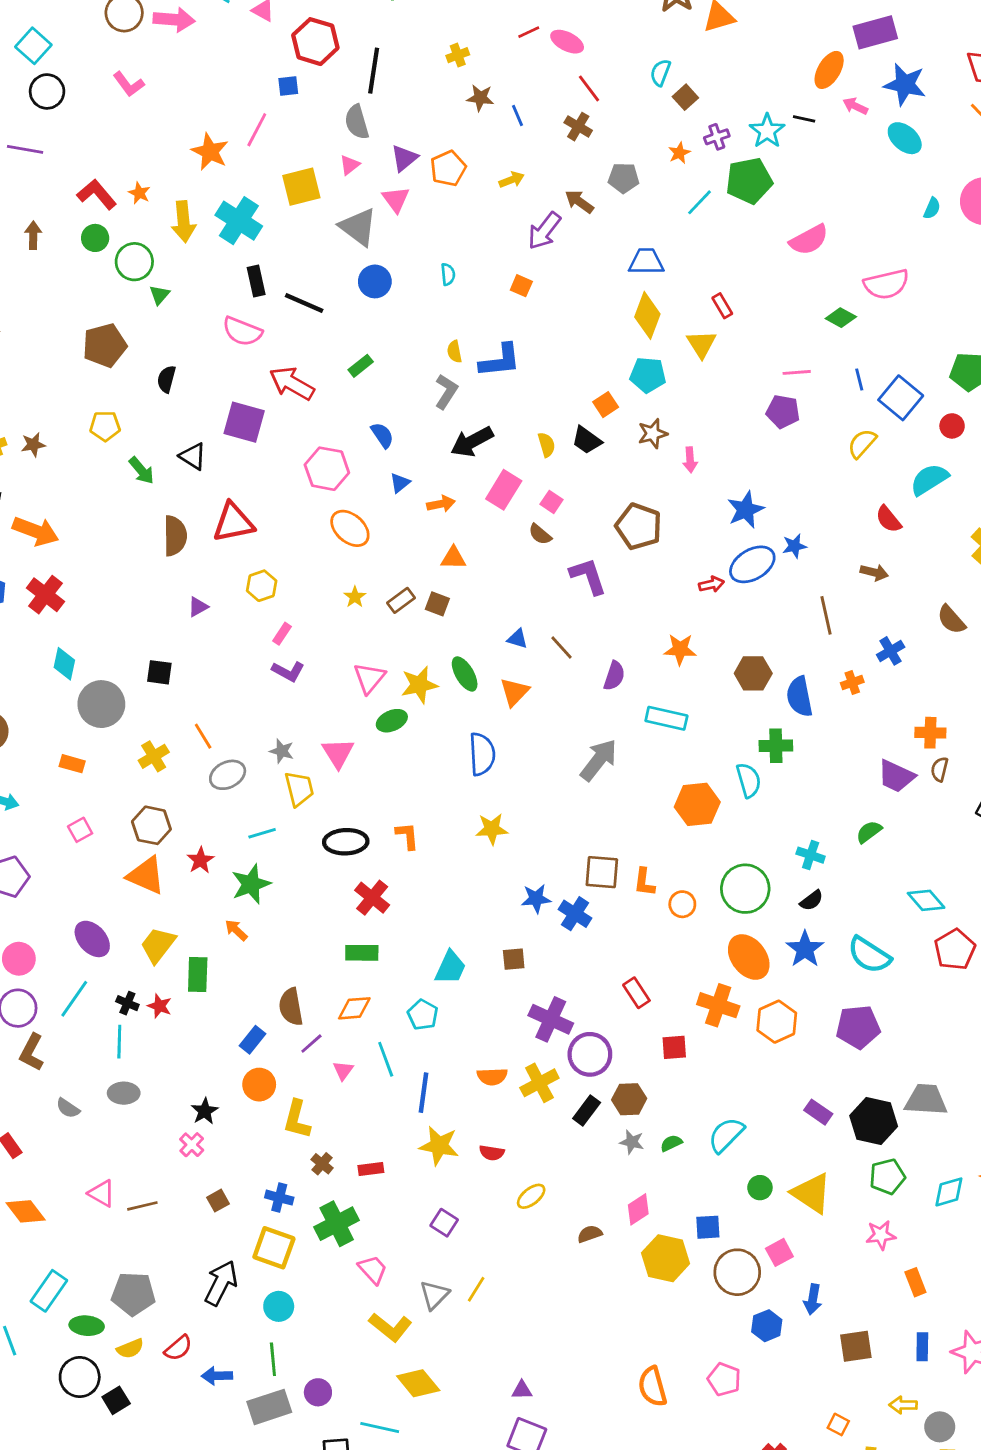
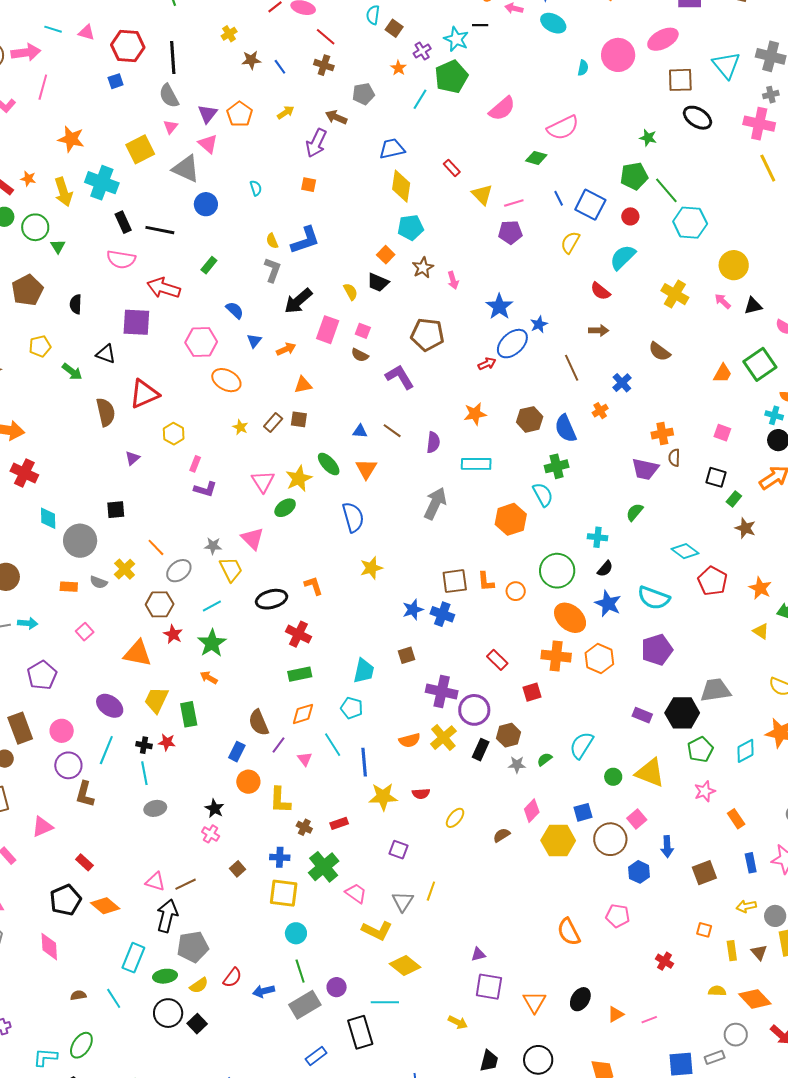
pink line: (257, 130) -> (43, 87), moved
yellow triangle: (702, 344) -> (482, 195), moved
brown hexagon: (151, 825) -> (160, 604), moved
gray semicircle: (68, 1108) -> (99, 582), moved
black arrow: (221, 1283) -> (167, 916), moved

